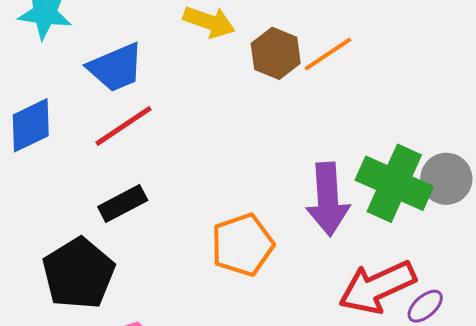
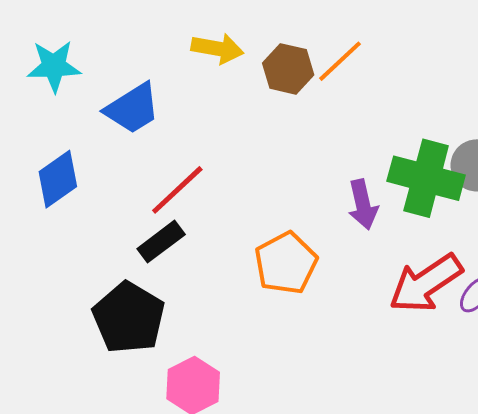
red line: (123, 126) -> (177, 190), moved
purple arrow: (328, 199) -> (363, 204), size x0.7

